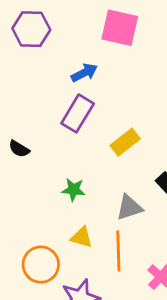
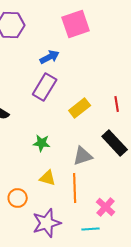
pink square: (120, 28) -> (76, 24), turned -32
orange circle: (41, 265) -> (18, 198), size x0.7

